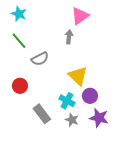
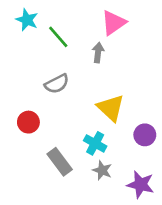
green line: (19, 41) -> (58, 37), moved
purple circle: (90, 96) -> (145, 135), moved
purple star: (99, 118) -> (141, 185), moved

